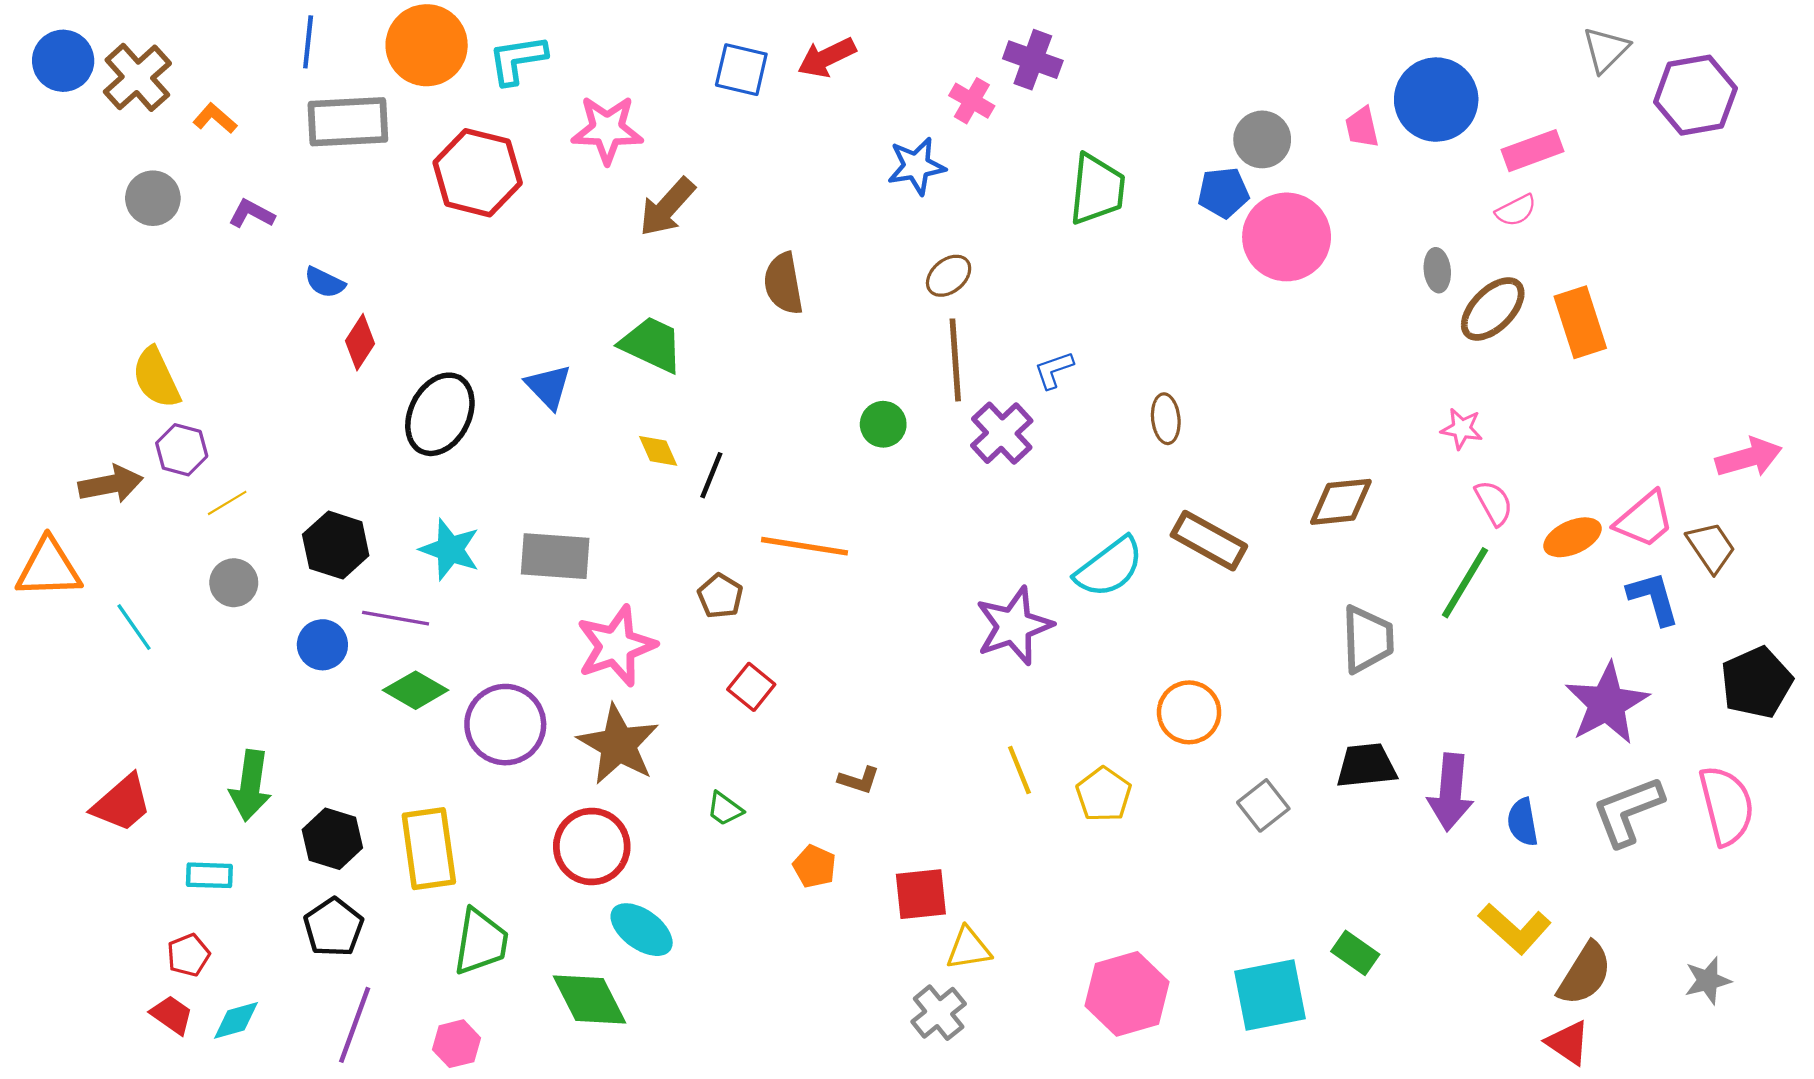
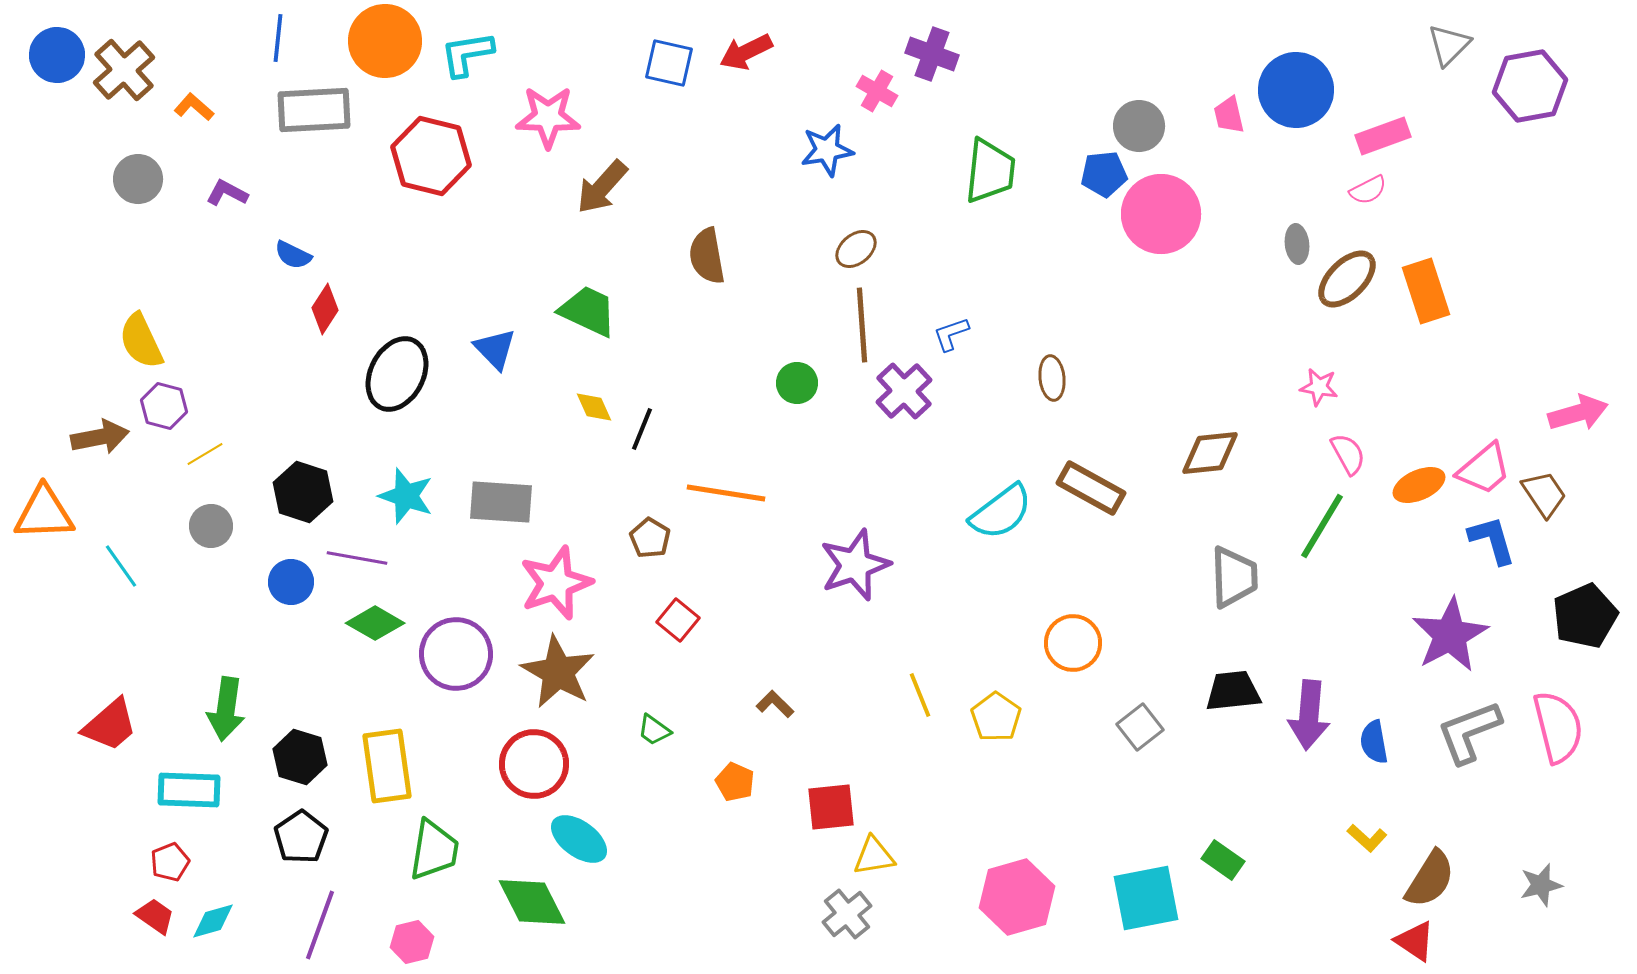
purple star: (1014, 626) -> (855, 565), moved
brown L-shape: (859, 780) -> (775, 704), turned -153
cyan rectangle: (209, 875) -> (189, 790), size x1.5
yellow L-shape: (1515, 928) -> (1367, 838), size x0.6

